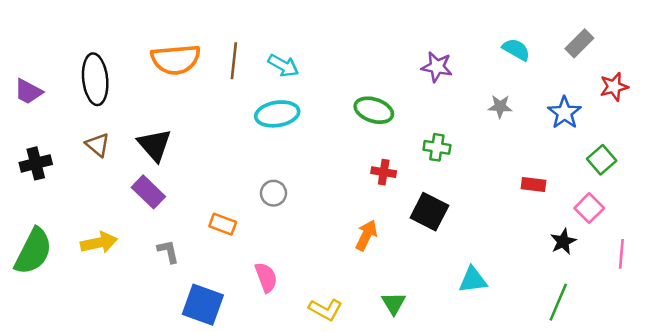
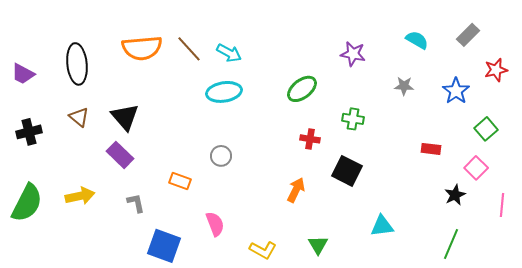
brown line: (234, 61) -> (189, 49), turned -48
green ellipse: (374, 110) -> (302, 89), turned -56

